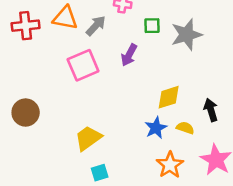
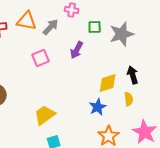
pink square: (83, 65) -> (41, 58), size x0.7
black arrow: (211, 110) -> (133, 75), moved
yellow semicircle: (185, 128) -> (129, 99), moved, turned 64

